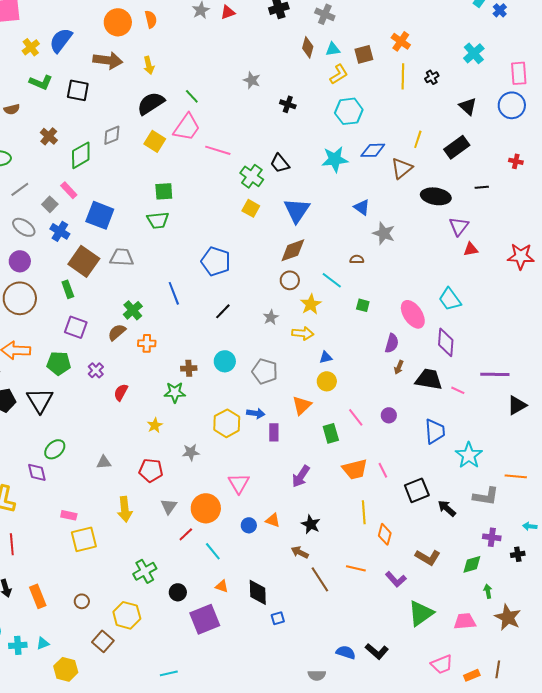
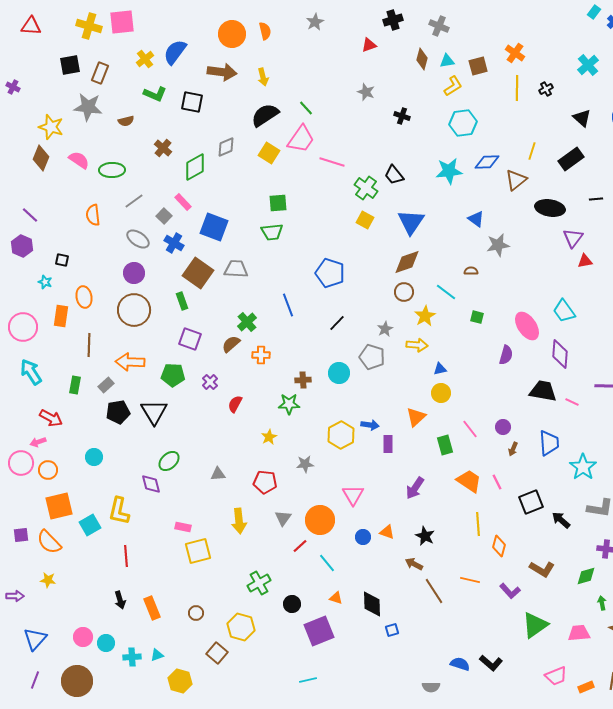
red triangle: (228, 12) -> (369, 45), moved
gray star: (384, 233) -> (498, 245), turned -30
brown arrow: (399, 367) -> (513, 449), moved
gray pentagon: (265, 371) -> (372, 357), moved
orange trapezoid: (355, 469) -> (469, 481), turned -132
cyan line: (169, 673) -> (308, 680), moved

